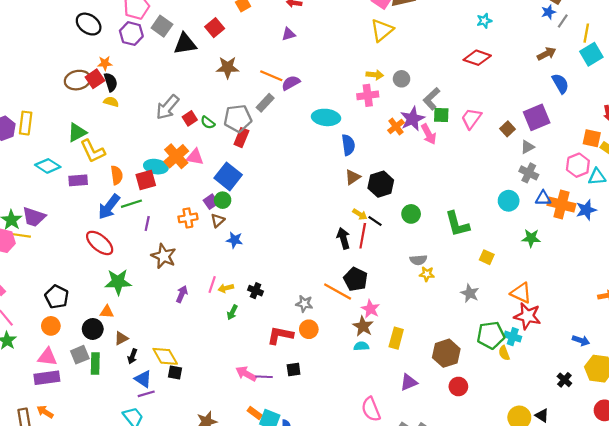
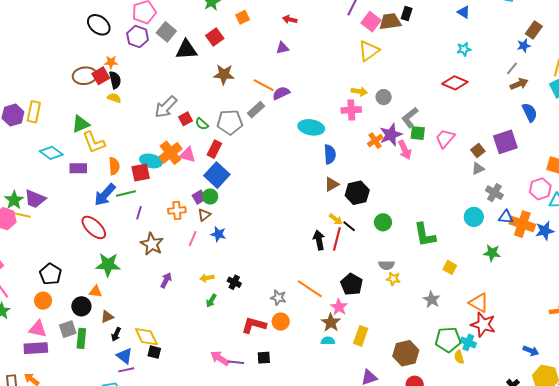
gray line: (563, 21) -> (512, 68), moved
red rectangle: (241, 138) -> (214, 149), moved
gray triangle: (527, 147) -> (478, 169), moved
black pentagon: (356, 279) -> (352, 284), moved
pink line: (212, 284) -> (193, 239), moved

